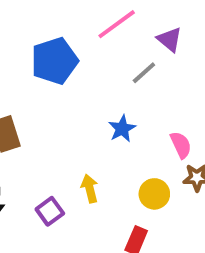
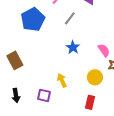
gray line: (144, 73) -> (70, 18), moved
purple square: (50, 211) -> (44, 95), turned -32

